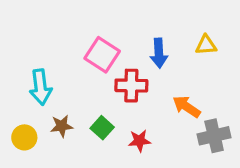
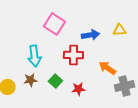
blue arrow: (159, 53) -> (90, 35), turned -96
pink square: (102, 55) -> (54, 24), moved
cyan arrow: (41, 87) -> (34, 56), moved

